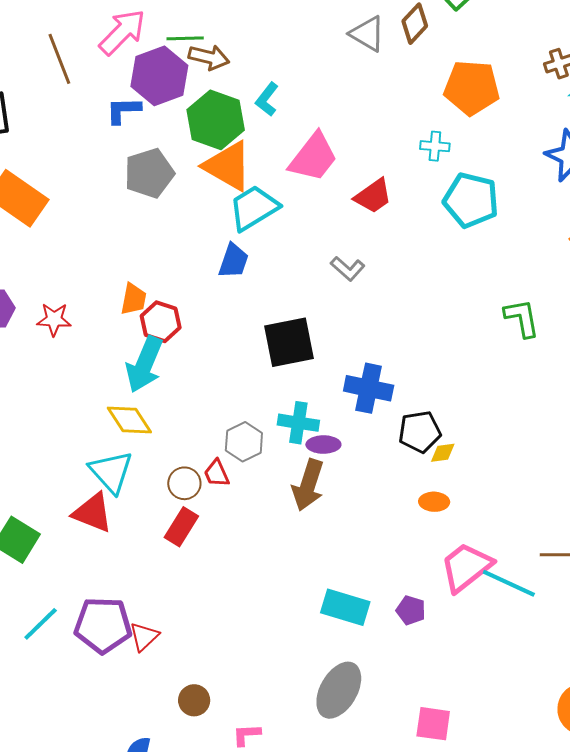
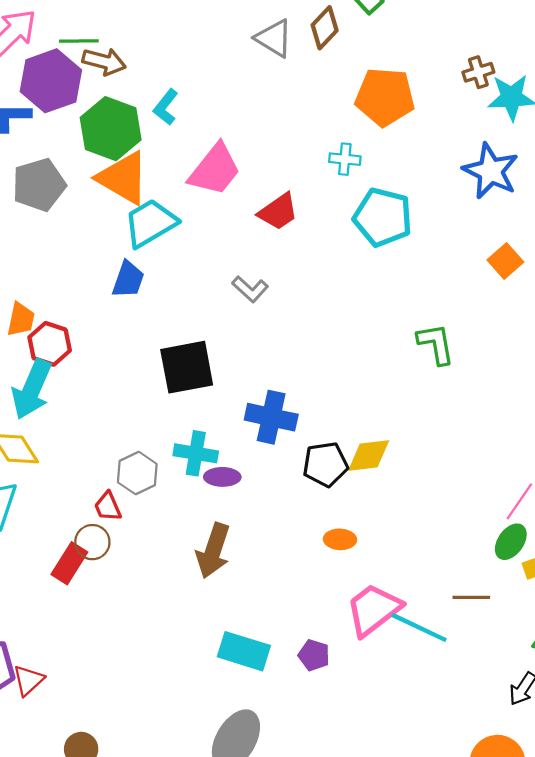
yellow diamond: (443, 453) -> (369, 456), moved, size x1.6
brown circle: (184, 483) -> (92, 542), moved
brown arrow: (308, 485) -> (213, 551), moved

